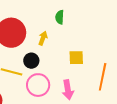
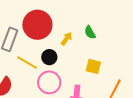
green semicircle: (60, 17) -> (90, 32), moved, turned -48

